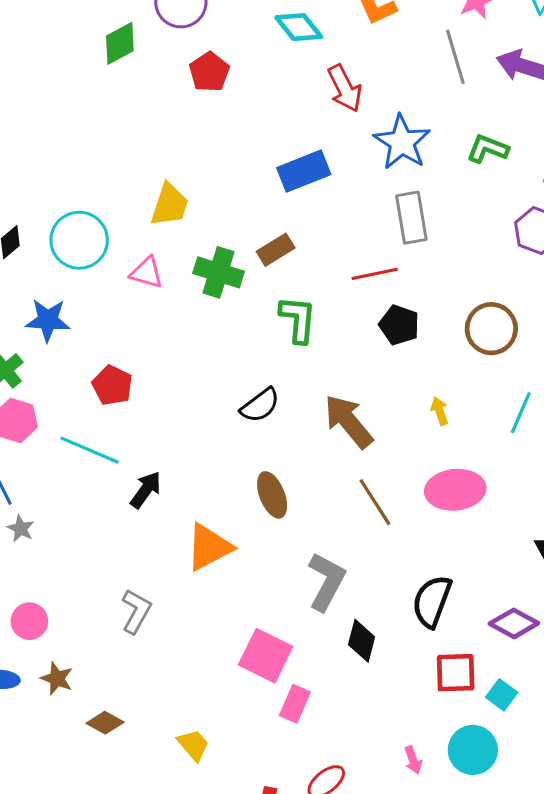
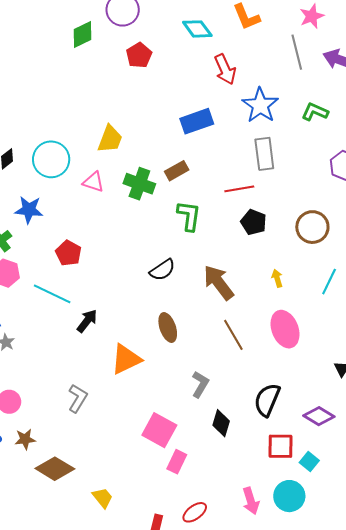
pink ellipse: (455, 490) -> (285, 329), turned 72
gray L-shape: (326, 582) -> (200, 384), size x0.7
brown star: (57, 679) -> (25, 439), turned -30
brown diamond: (105, 723) -> (55, 469), size x1.6
yellow trapezoid: (193, 745) -> (103, 498), moved
pink arrow: (413, 760) -> (251, 501), size x1.5

